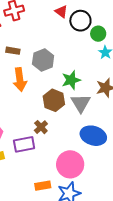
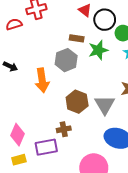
brown rectangle: (13, 51) -> (77, 38), moved
green star: (71, 80) -> (98, 50), moved
brown cross: (41, 127) -> (64, 129), turned 32

